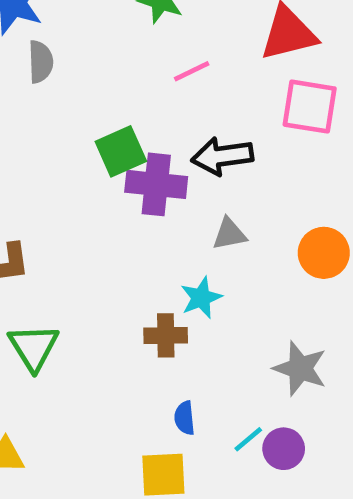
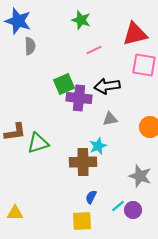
brown cross: (166, 335) -> (83, 162), size x1.5
green triangle: (34, 347) -> (38, 143), moved, turned 45
blue semicircle: (185, 418) -> (91, 197), turned 32

